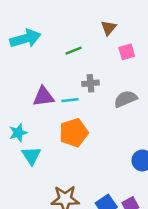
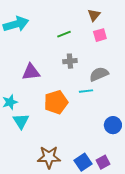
brown triangle: (109, 28) -> (94, 15), moved
green line: (74, 51) -> (64, 34), moved
cyan line: (70, 100) -> (86, 91), moved

